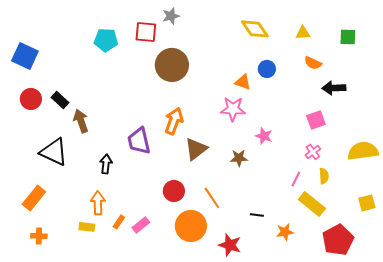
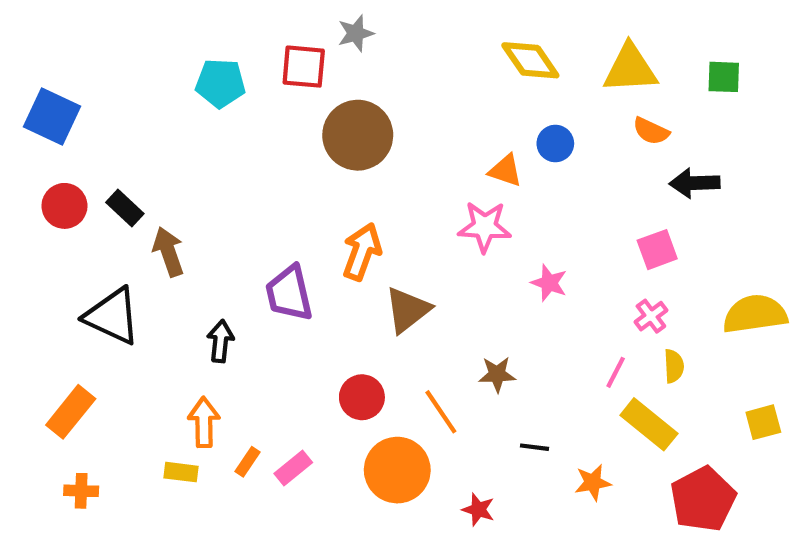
yellow triangle: (303, 33) -> (630, 69), size x1.8
brown star: (239, 158) -> (497, 374), moved
red star: (230, 245) -> (478, 510), size x0.7

